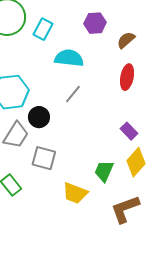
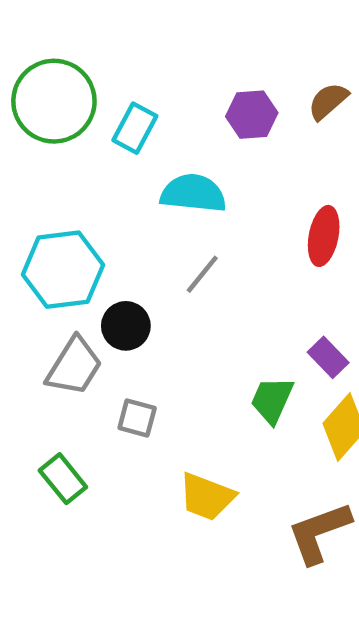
brown semicircle: (126, 40) -> (328, 101), moved
gray square: (44, 158) -> (137, 418), size x0.7
green trapezoid: (104, 171) -> (272, 400), moved

